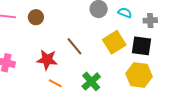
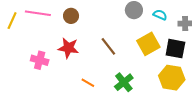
red star: (47, 60) -> (68, 48), moved

